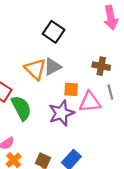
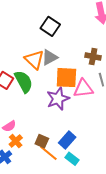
orange square: (71, 89) -> (66, 78), size x1.6
green semicircle: (21, 108) -> (24, 82), moved

